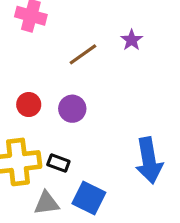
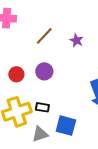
purple star: (132, 40) -> (76, 40), moved

